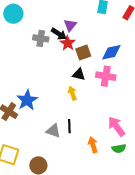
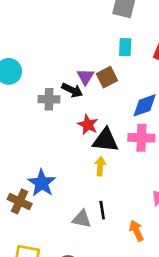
red star: (68, 43) -> (88, 125), moved
brown square: (83, 53) -> (107, 77), moved
black triangle: (79, 74) -> (106, 140), size x1.5
yellow arrow: (72, 93) -> (100, 166), turned 32

